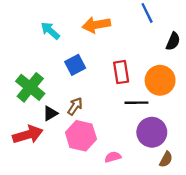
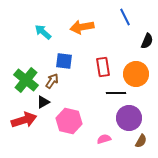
blue square: (75, 65) -> (64, 61), turned 36
brown arrow: (75, 106) -> (52, 81), moved
pink semicircle: (113, 157) -> (104, 139), moved

